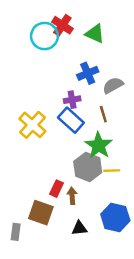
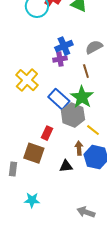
blue cross: (88, 73) -> (64, 46), moved
blue rectangle: (71, 120) -> (59, 99), moved
yellow line: (112, 171) -> (93, 130), moved, turned 40
brown arrow: (72, 196) -> (79, 148), moved

